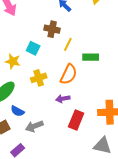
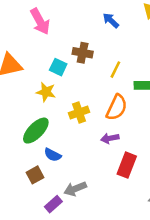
brown cross: (52, 29) -> (83, 53), moved
cyan square: (33, 48) -> (58, 67), moved
gray arrow: (34, 126) -> (75, 189), moved

